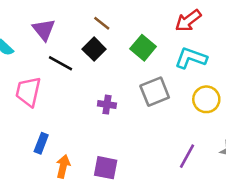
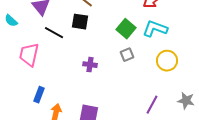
green square: (143, 48) -> (126, 29), moved
black square: (94, 49) -> (80, 22), turned -36
gray square: (155, 92) -> (127, 55), size x0.6

